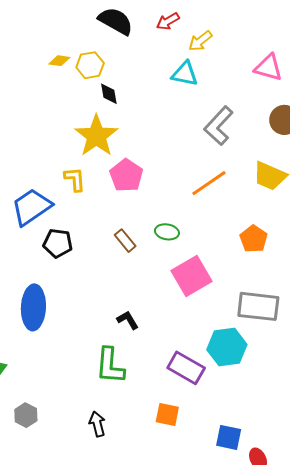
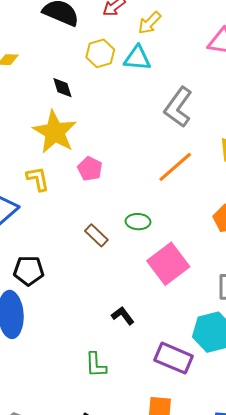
yellow hexagon: (90, 65) -> (100, 53), moved
pink pentagon: (126, 175) -> (90, 169), size x0.7
black pentagon: (58, 243) -> (29, 271), moved
black L-shape: (128, 320) -> (123, 316), moved
green L-shape: (110, 366) -> (96, 365), size x0.7

